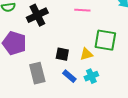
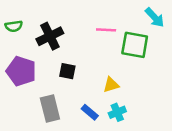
green square: (105, 40) -> (135, 45), moved
black square: (62, 54) -> (67, 71), moved

